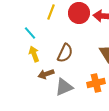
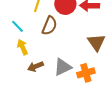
brown semicircle: (65, 53) -> (49, 26), moved
gray triangle: (64, 87) -> (63, 67), moved

